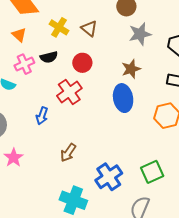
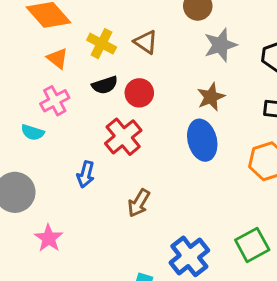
orange triangle: (19, 35) -> (57, 58), moved
black semicircle: (49, 57) -> (105, 85), moved
brown arrow: (68, 153) -> (139, 203), moved

